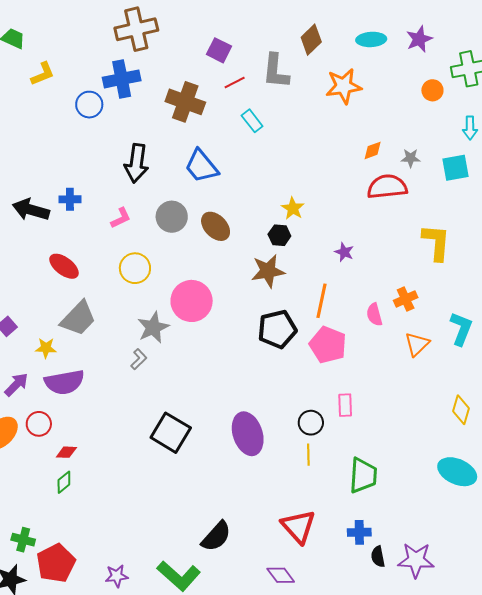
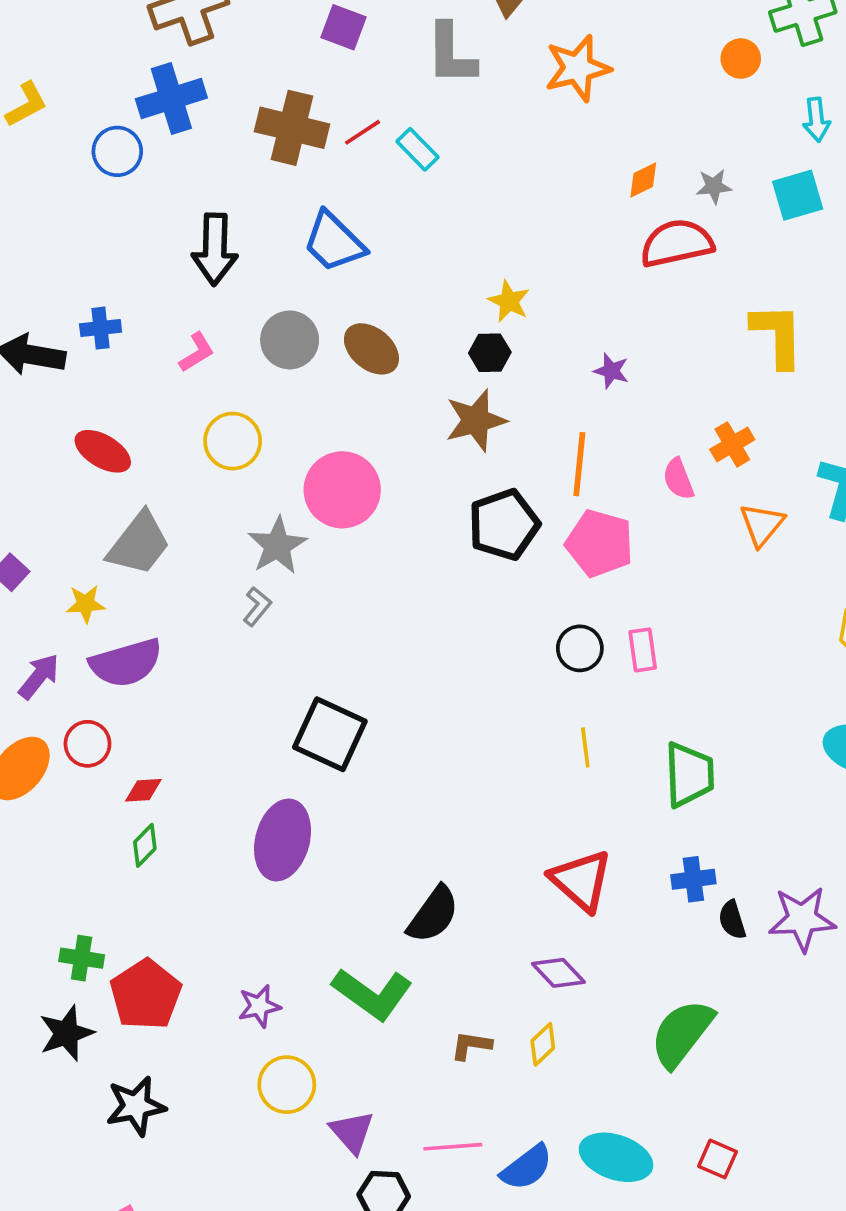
red line: (235, 83) -> (362, 132), moved
black circle: (311, 423) -> (580, 648), moved
purple ellipse: (248, 434) -> (283, 840), moved, turned 39

